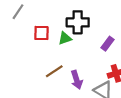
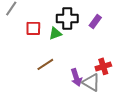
purple rectangle: (107, 44) -> (95, 21), moved
purple arrow: (77, 80) -> (76, 77), moved

